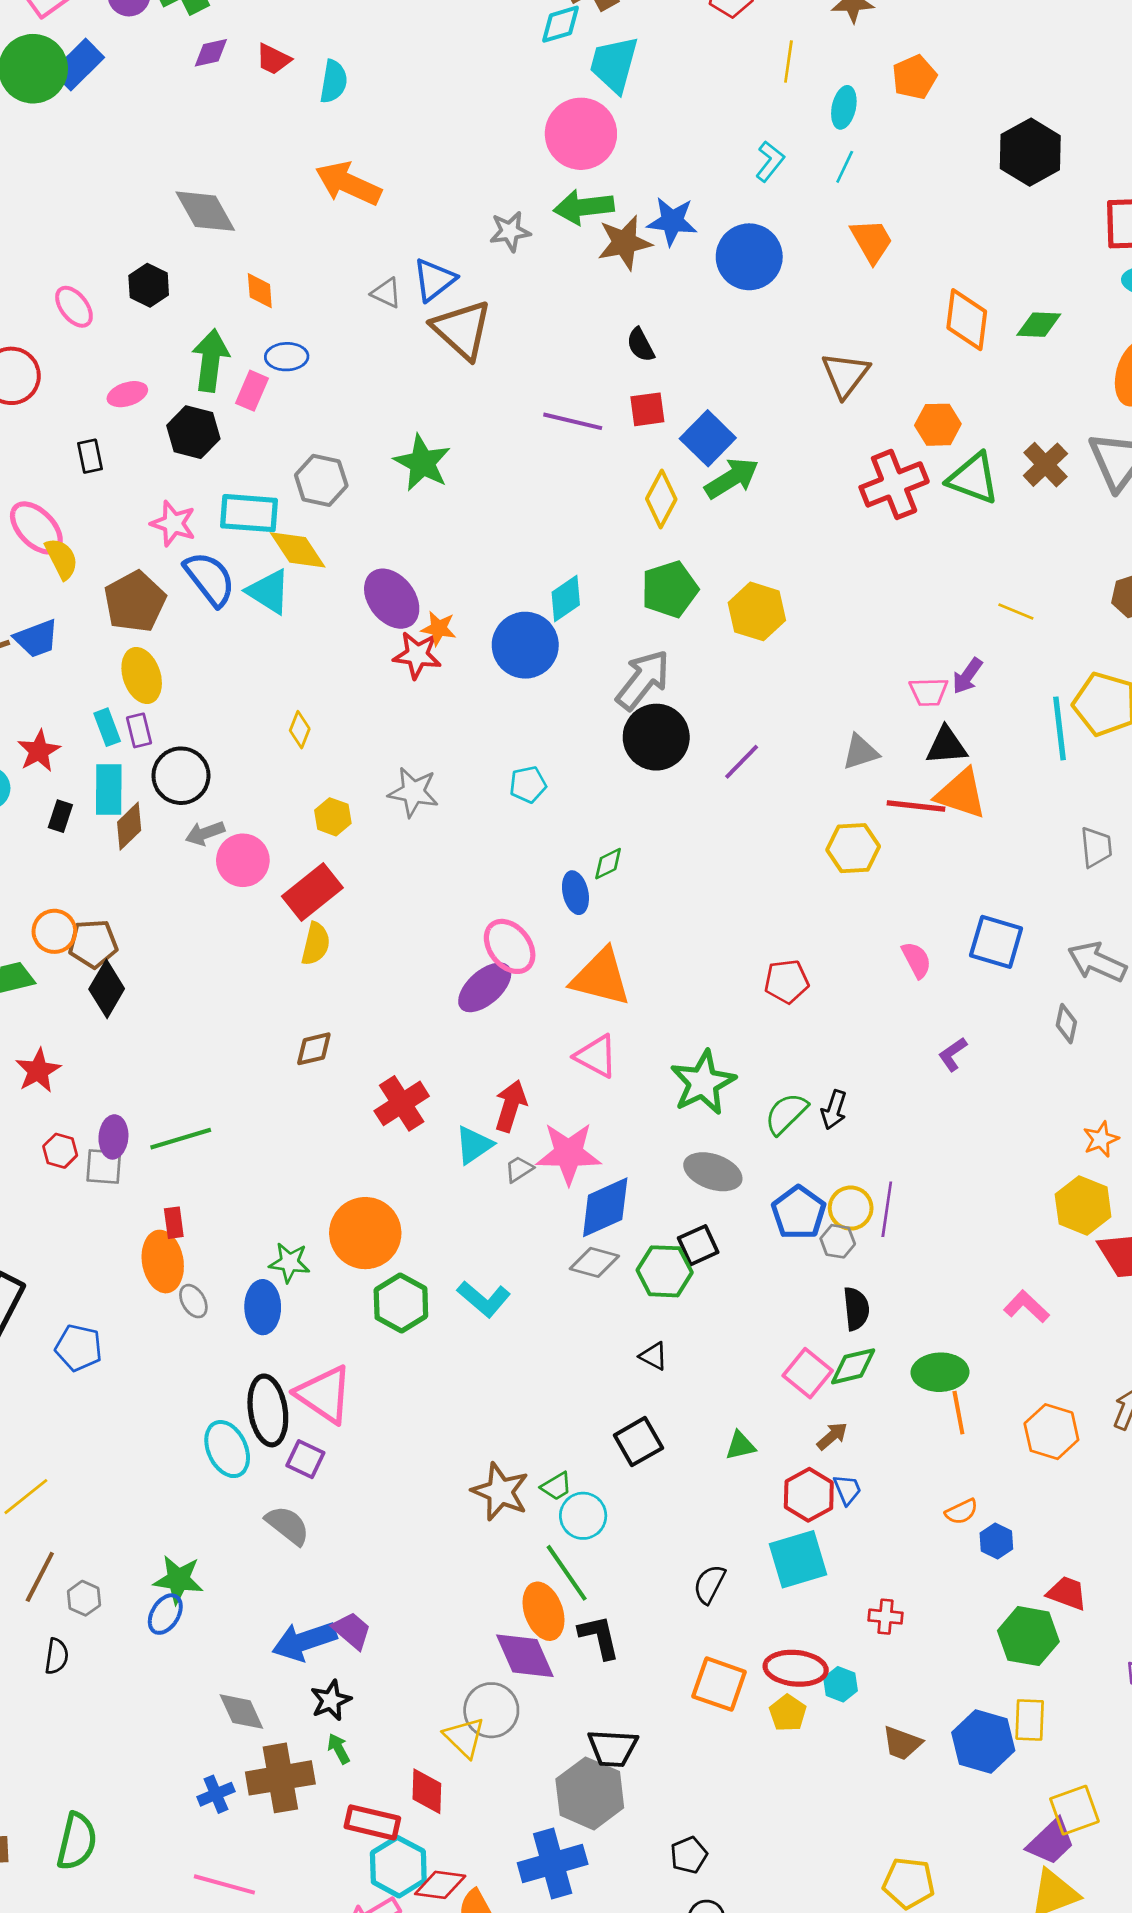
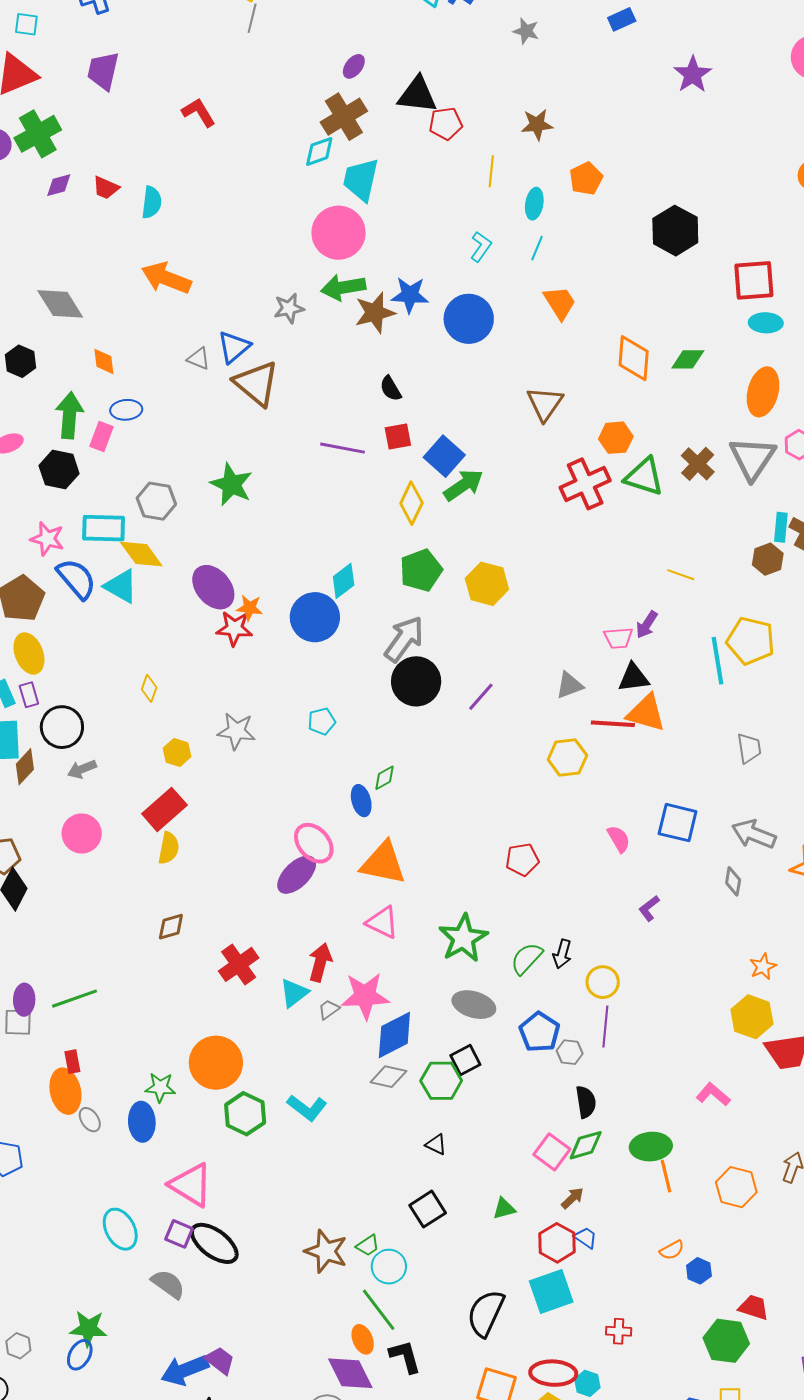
pink circle: (243, 860) -> (82, 833), moved
yellow circle: (851, 1208) -> (603, 982), moved
black ellipse: (268, 1410) -> (214, 1243), moved, turned -42
blue trapezoid: (847, 1490) -> (586, 1238), turned -30
black semicircle: (709, 1584) -> (486, 1313), size x1.6
orange ellipse: (544, 1611) -> (363, 1339), size x0.7

